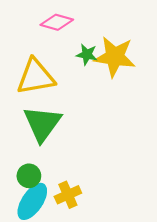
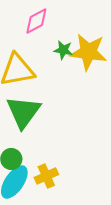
pink diamond: (57, 22) -> (36, 21), turned -44

